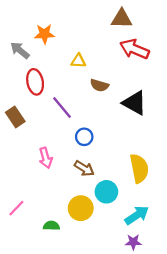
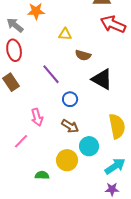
red ellipse: (35, 82) -> (14, 50), moved
black triangle: (134, 103) -> (102, 79), moved
pink line: (16, 208) -> (21, 141), moved

